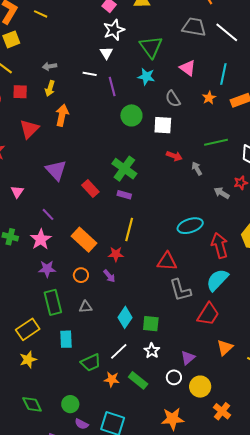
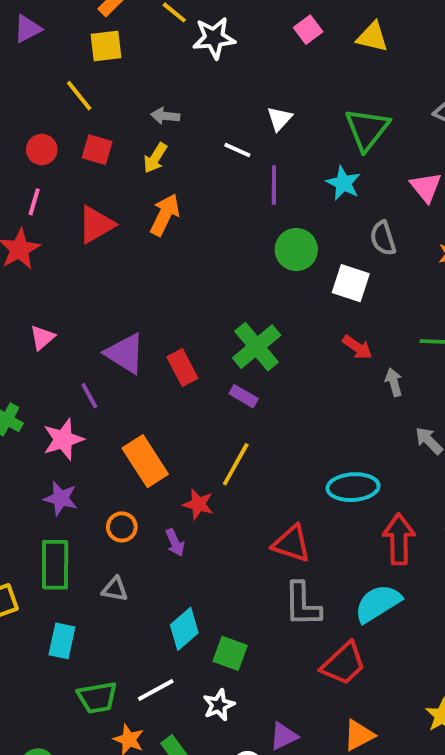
white star: (114, 30) -> (214, 38), moved
purple triangle: (56, 170) -> (125, 353), moved, turned -30

